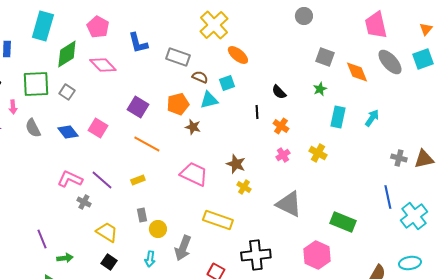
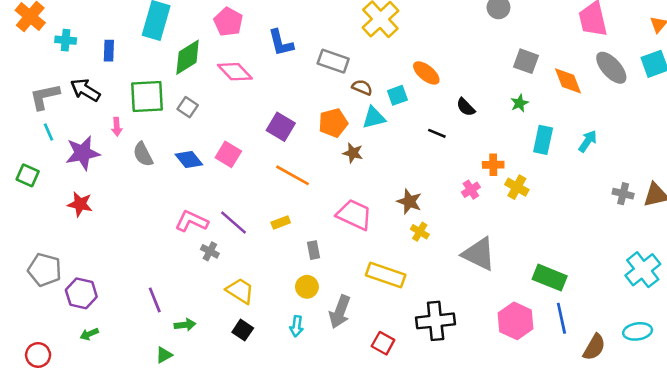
orange ellipse: (238, 55) -> (426, 73), moved
black line: (257, 112) -> (437, 133), turned -64
orange cross: (281, 126) -> (493, 165), moved, turned -35
blue line: (388, 197) -> (561, 318), moved
gray rectangle: (142, 215) -> (314, 250), moved

